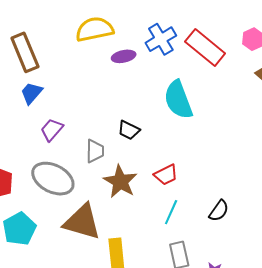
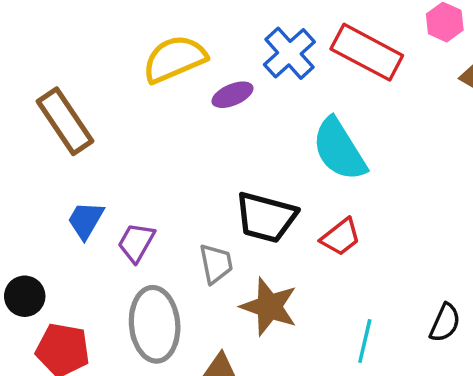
blue trapezoid: (31, 93) -> (86, 220), moved
black trapezoid: (129, 130) -> (266, 217), size x1.6
red trapezoid: (166, 175) -> (341, 237), moved
gray ellipse: (53, 179) -> (155, 324), turned 69

